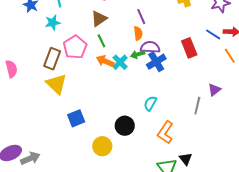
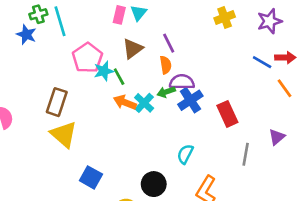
brown triangle: (99, 19) -> (133, 49), moved
cyan star: (53, 23) -> (104, 71), moved
pink pentagon: (75, 47) -> (87, 58), moved
red rectangle: (189, 48) -> (227, 114), moved
purple triangle: (214, 90) -> (277, 137), moved
blue square: (76, 118) -> (91, 177), turned -36

